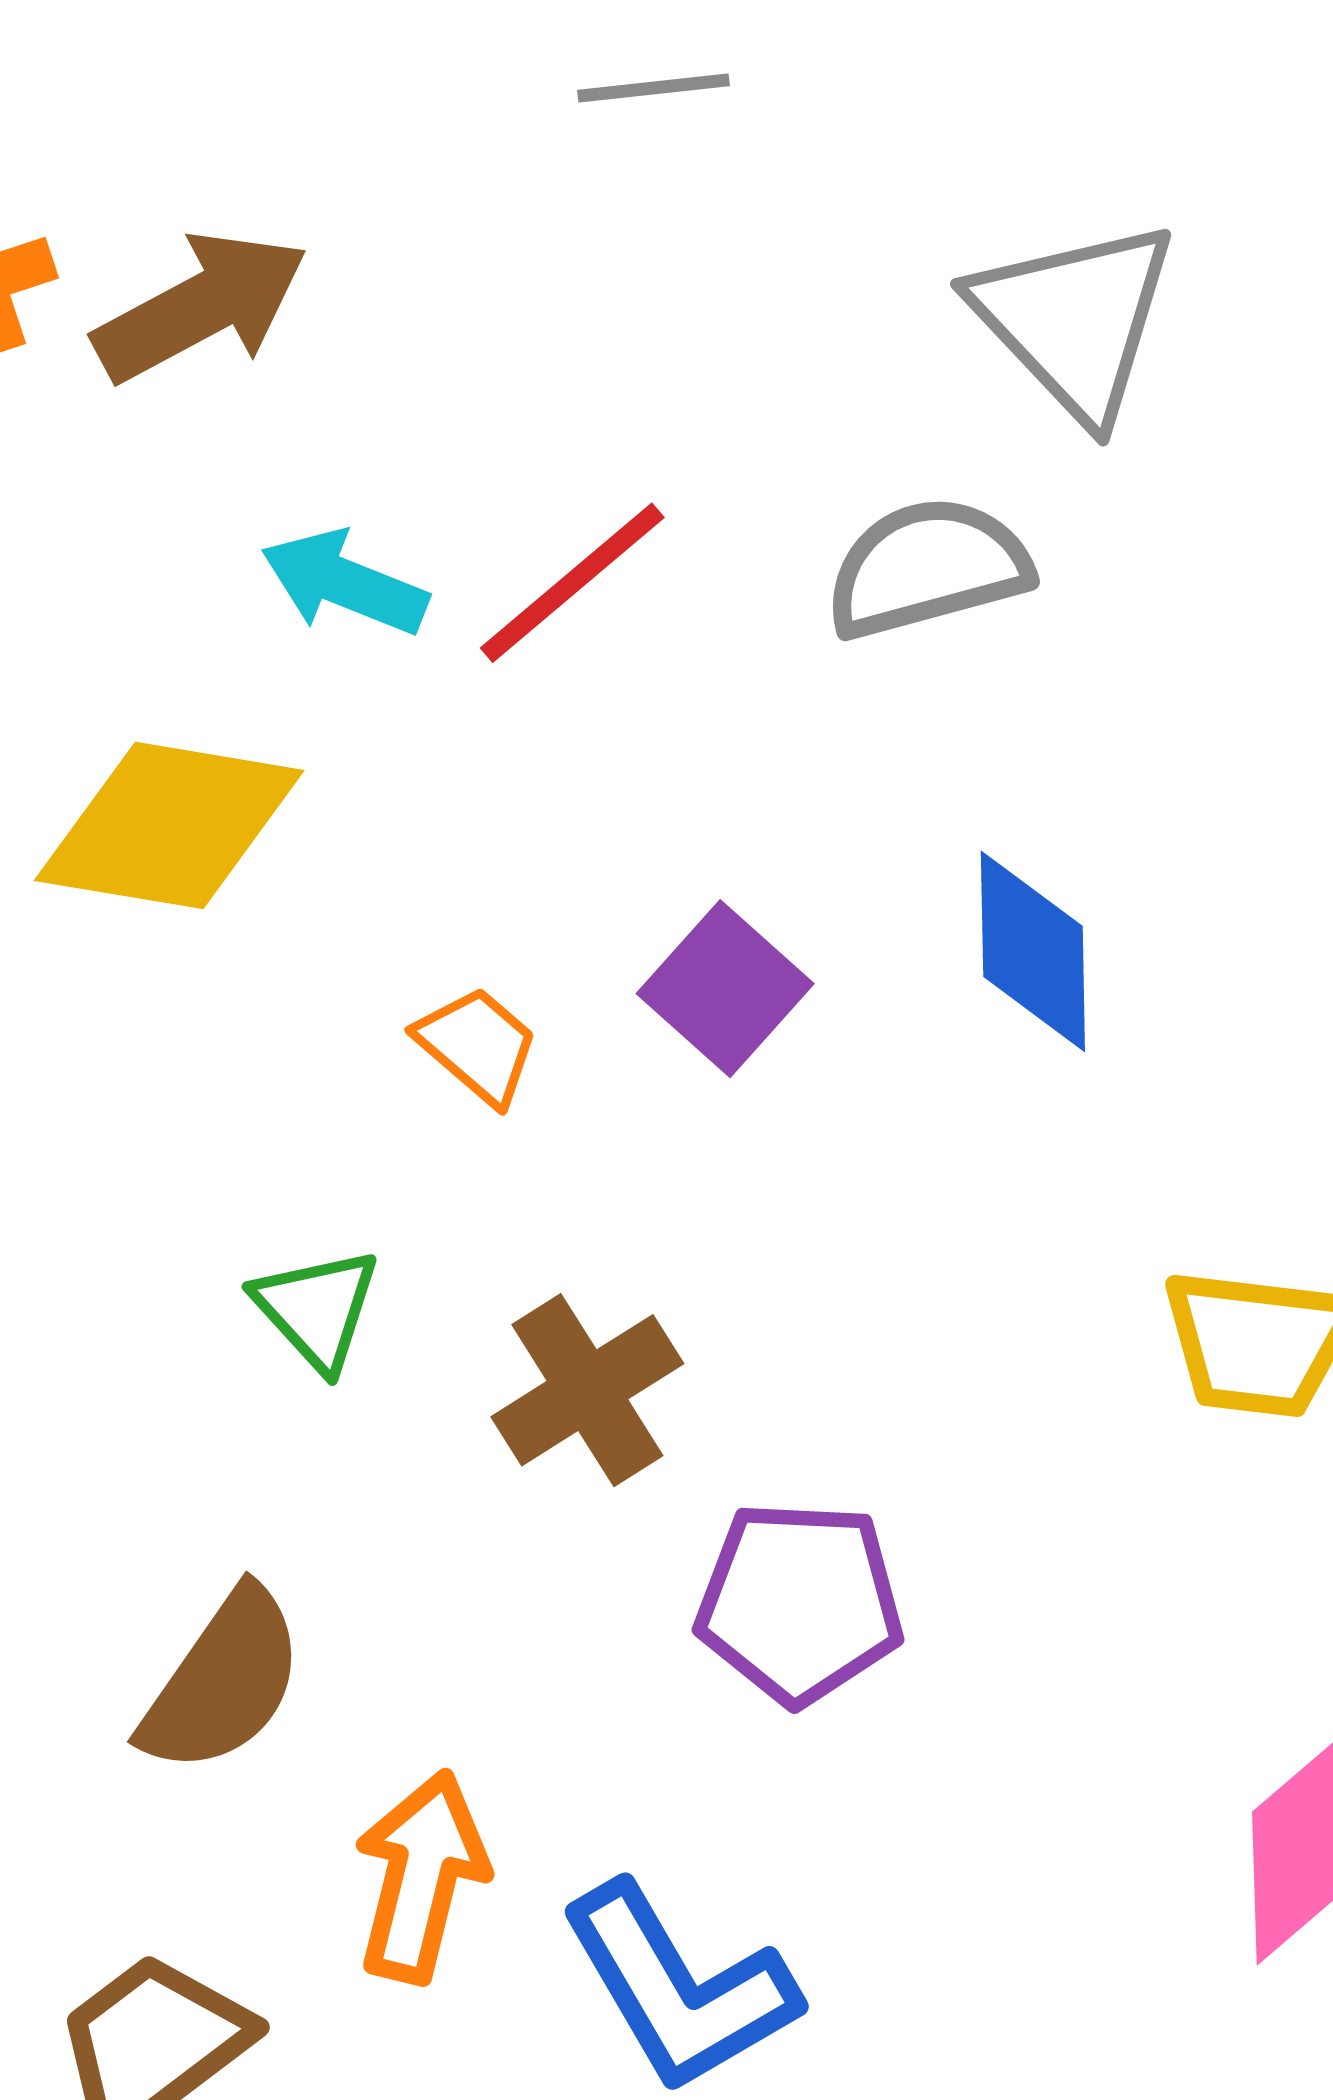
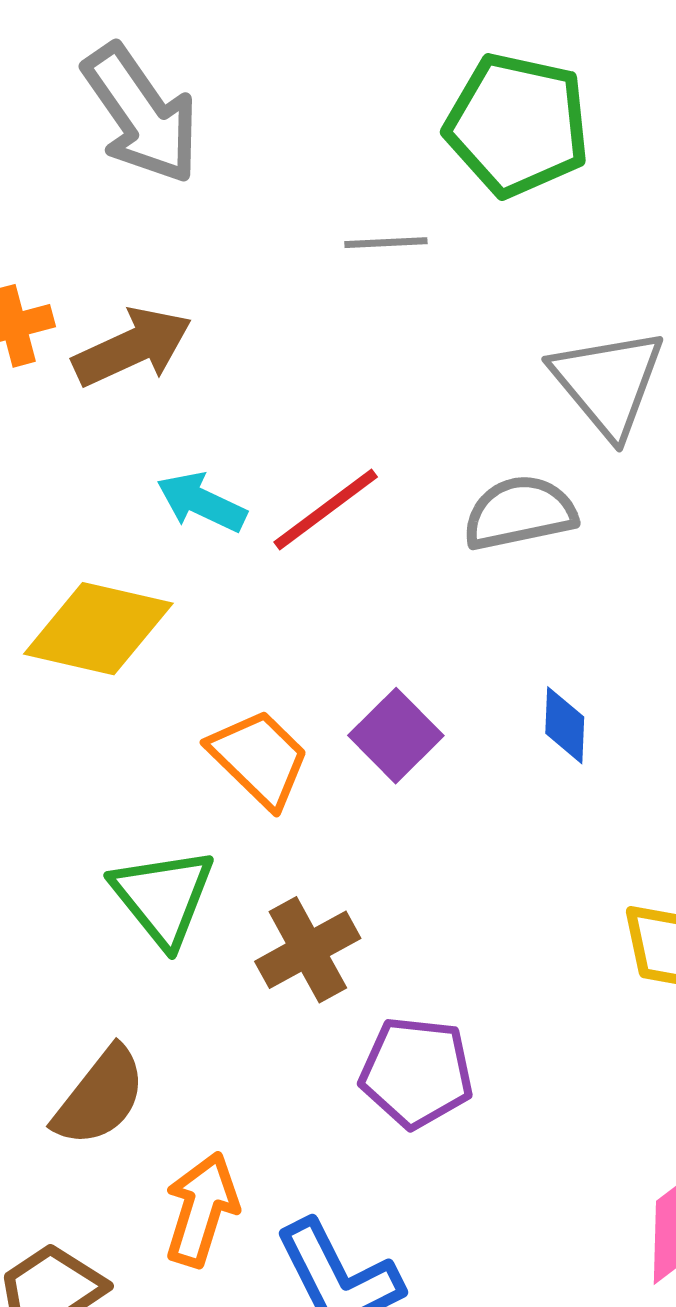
blue diamond: (1033, 951) -> (565, 725), size x0.7
orange trapezoid: (478, 1045) -> (259, 758), size x1.5
green triangle: (317, 1309) -> (163, 897), size x1.5

